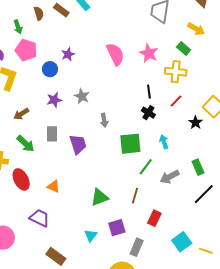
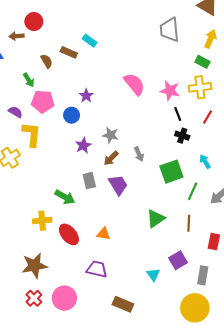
yellow arrow: (196, 29) -> (210, 39), turned -84
pink star: (149, 53) -> (170, 91), moved
brown arrow: (21, 114) -> (111, 158), moved
green triangle: (100, 197) -> (156, 219), moved

